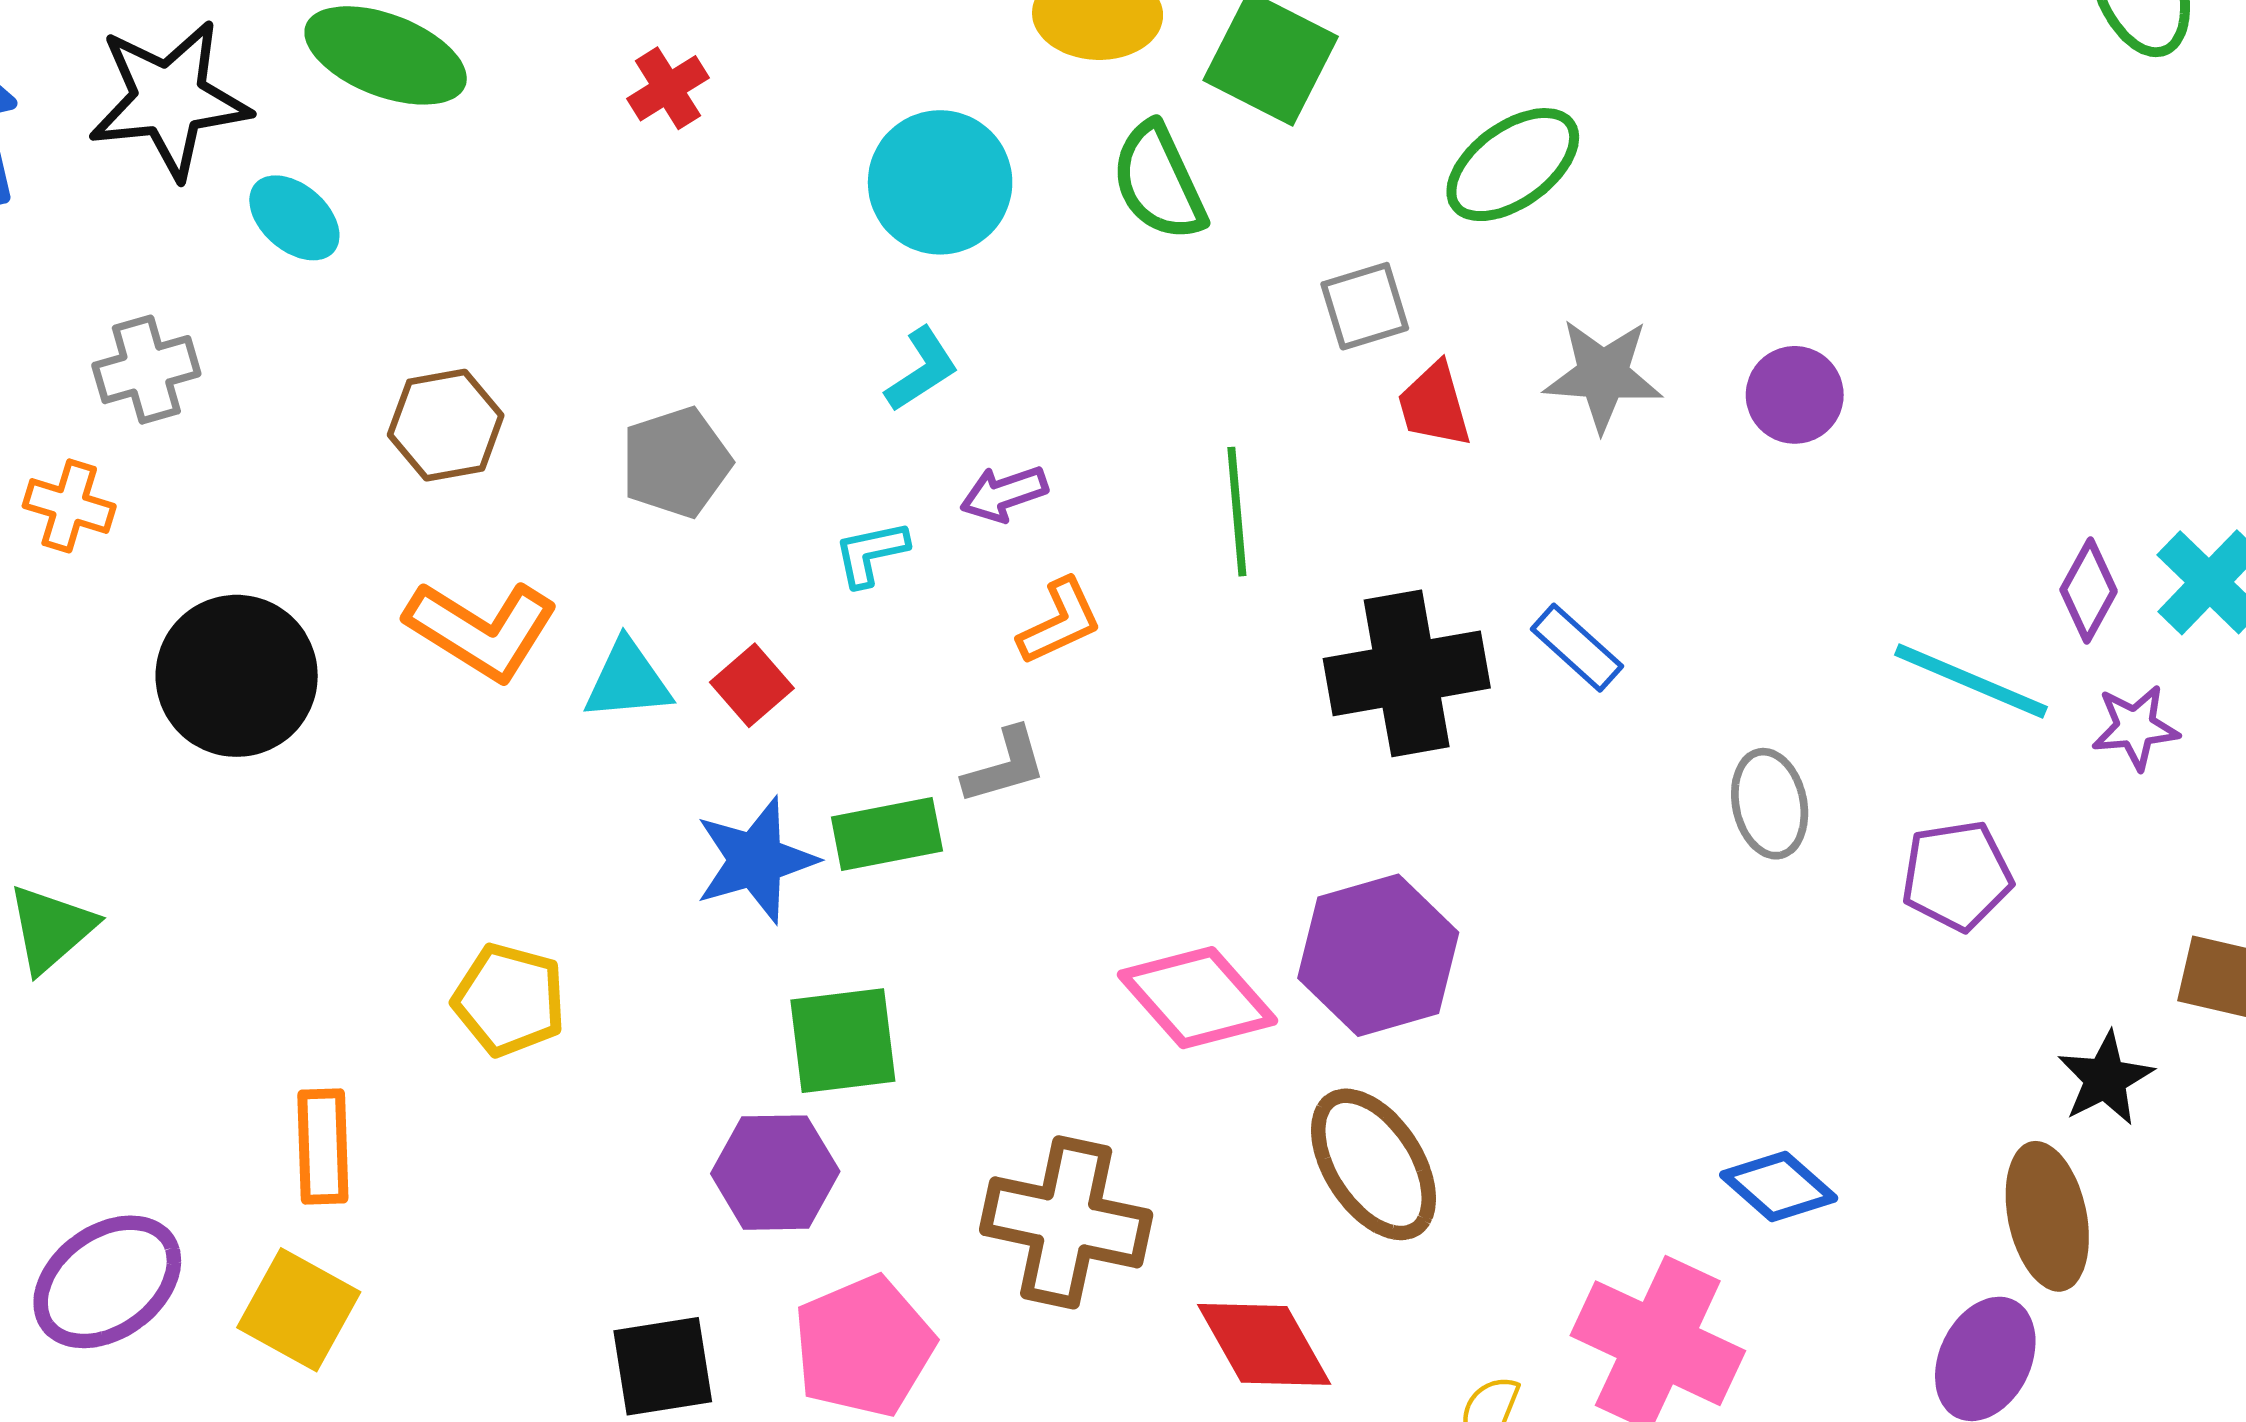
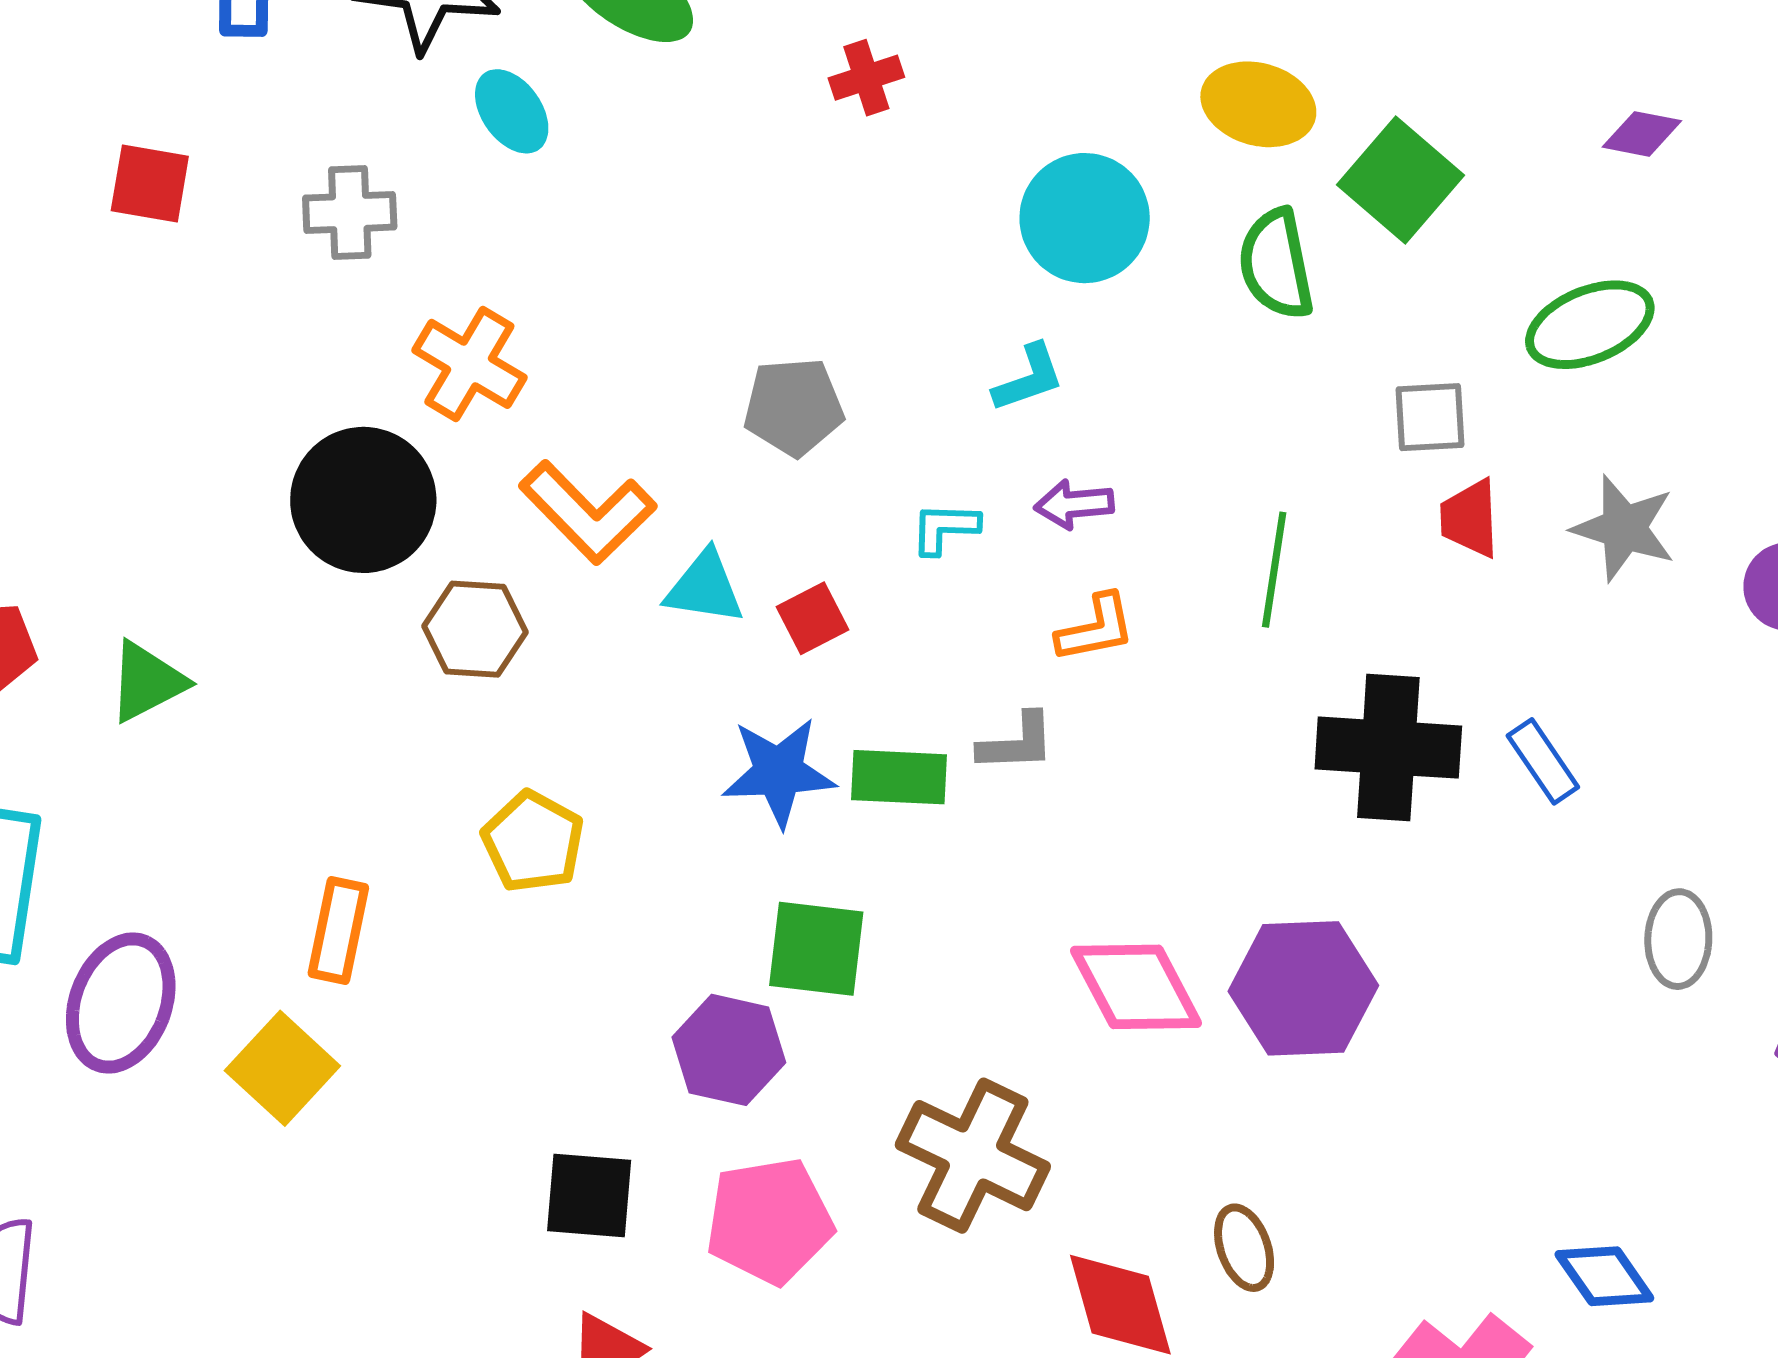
brown hexagon: (446, 425) -> (475, 629), moved
orange cross: (69, 506) -> (469, 364), moved, size x1.4
brown ellipse: (1374, 1164) -> (1244, 1248), moved, size x0.6
purple ellipse: (107, 1282) -> (121, 1003), turned -47

